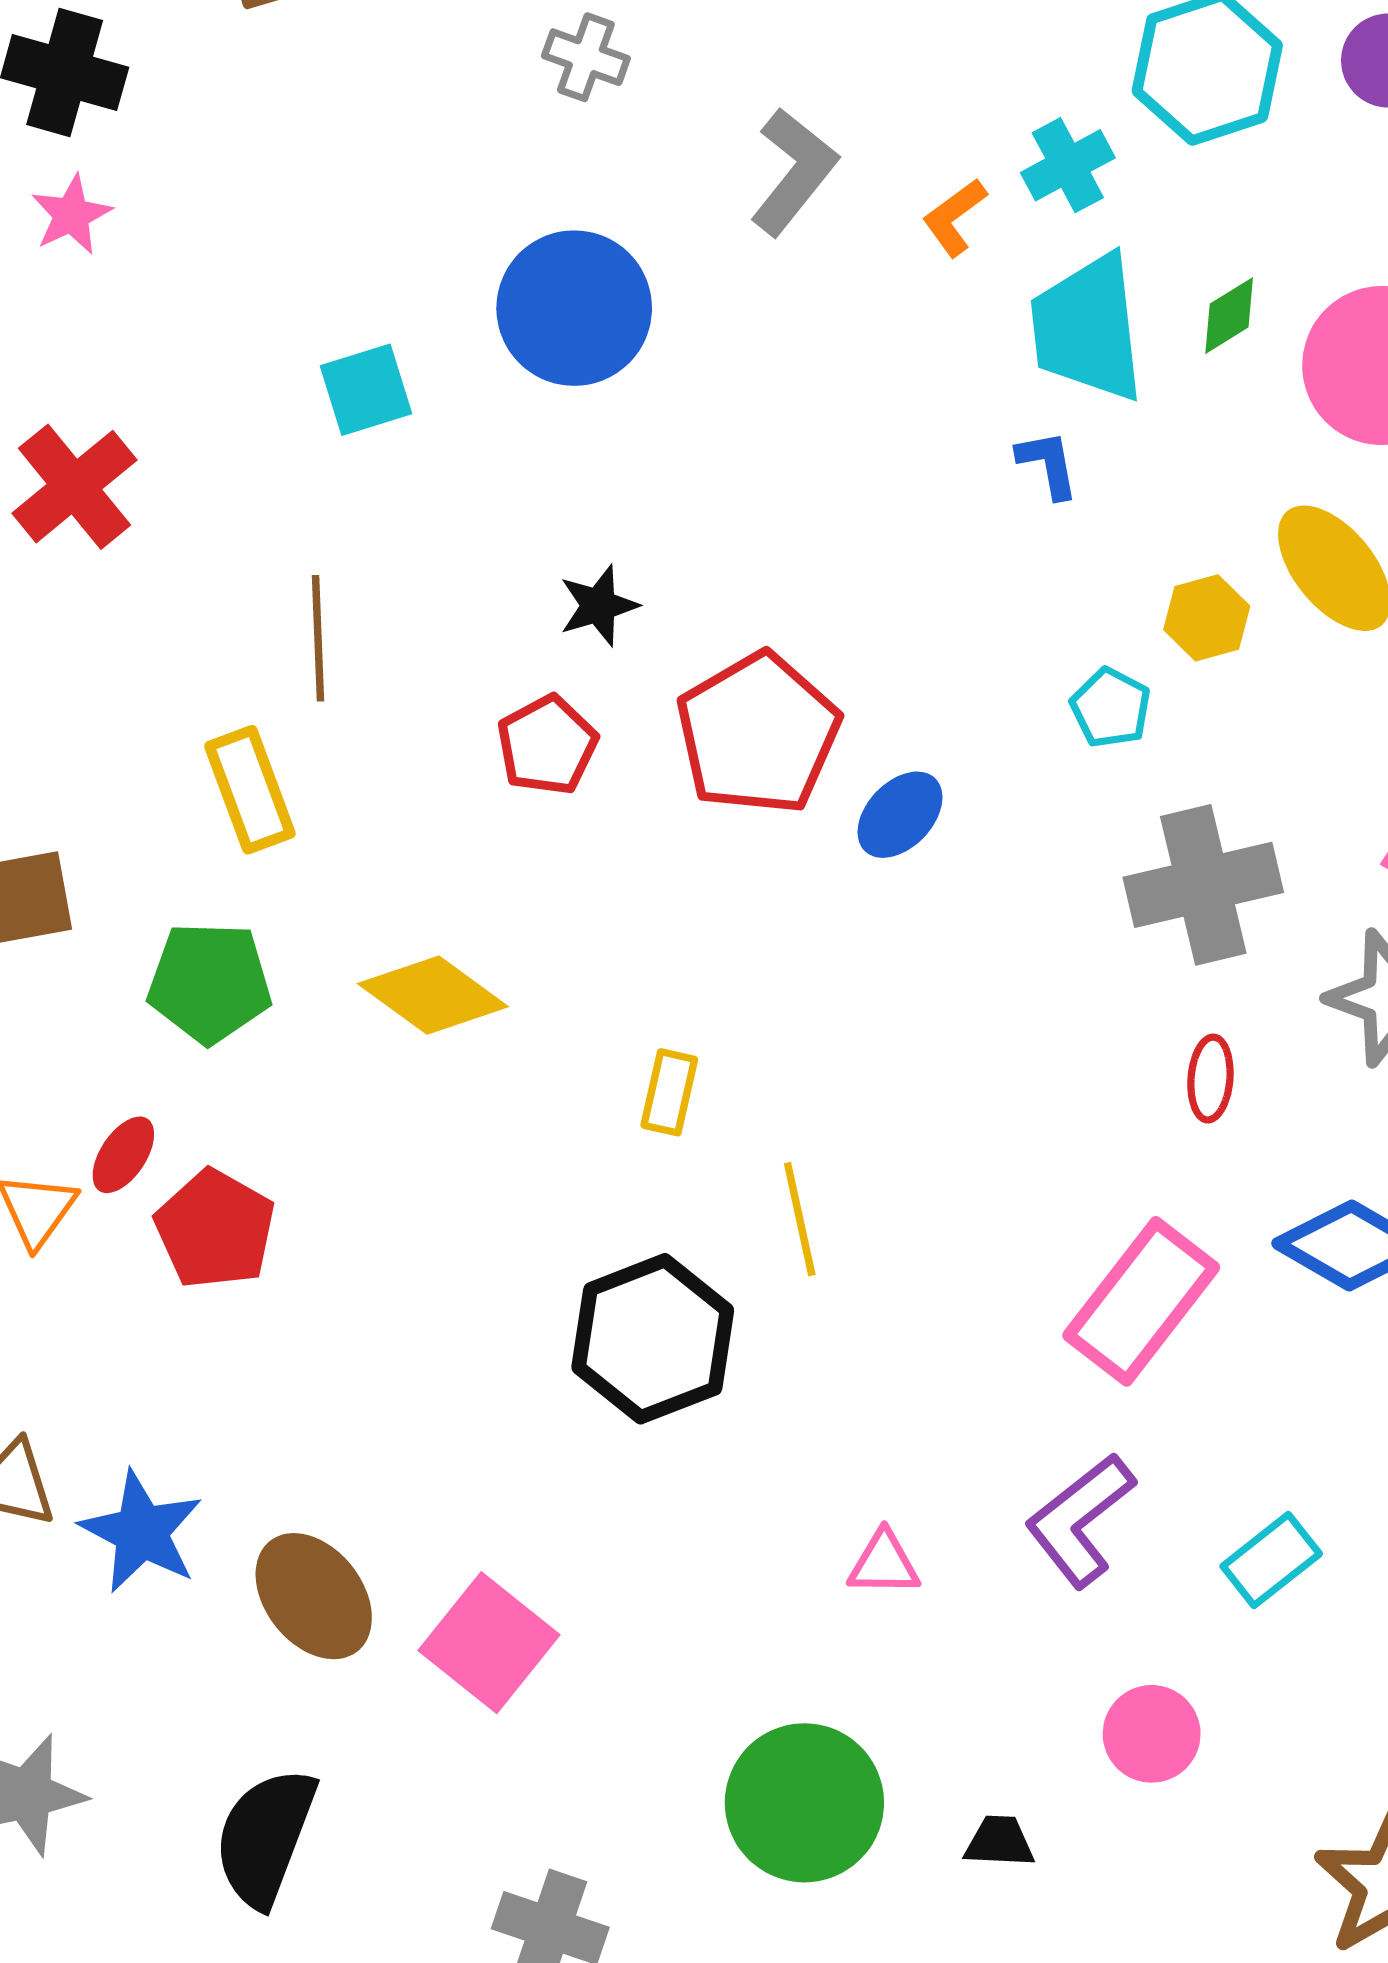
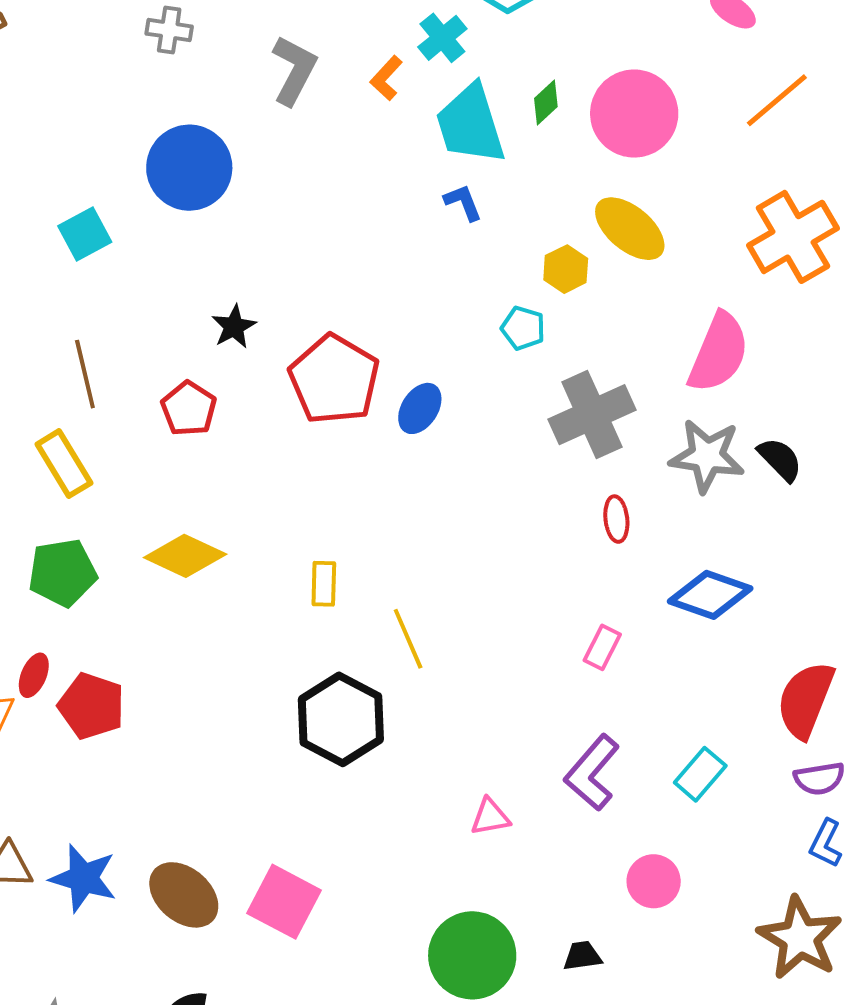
red pentagon: (547, 745) -> (189, 409), moved
pink rectangle: (1141, 1301) -> (602, 647), size x0.5

